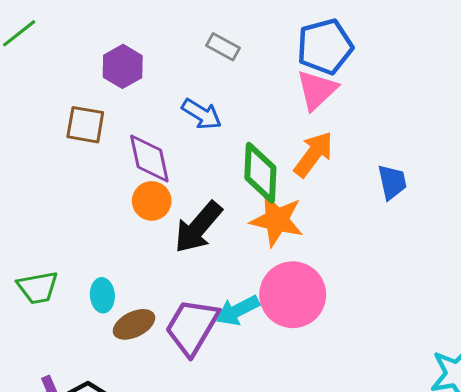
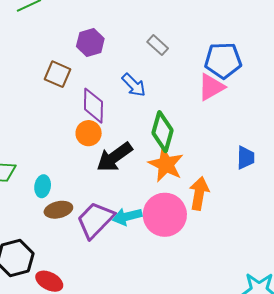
orange arrow: (313, 154) -> (199, 193), moved, turned -40

